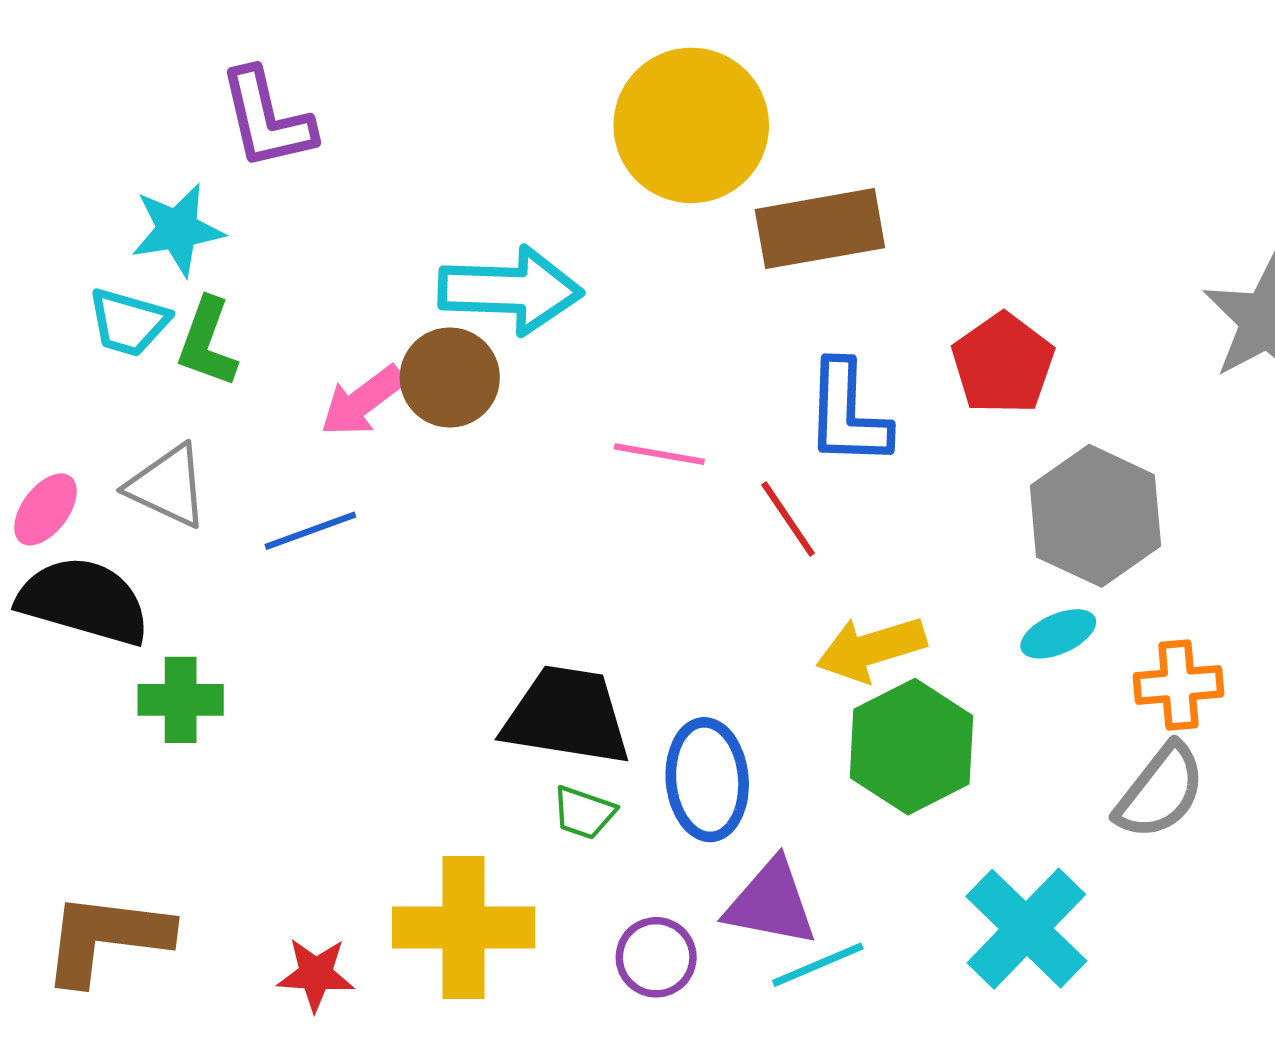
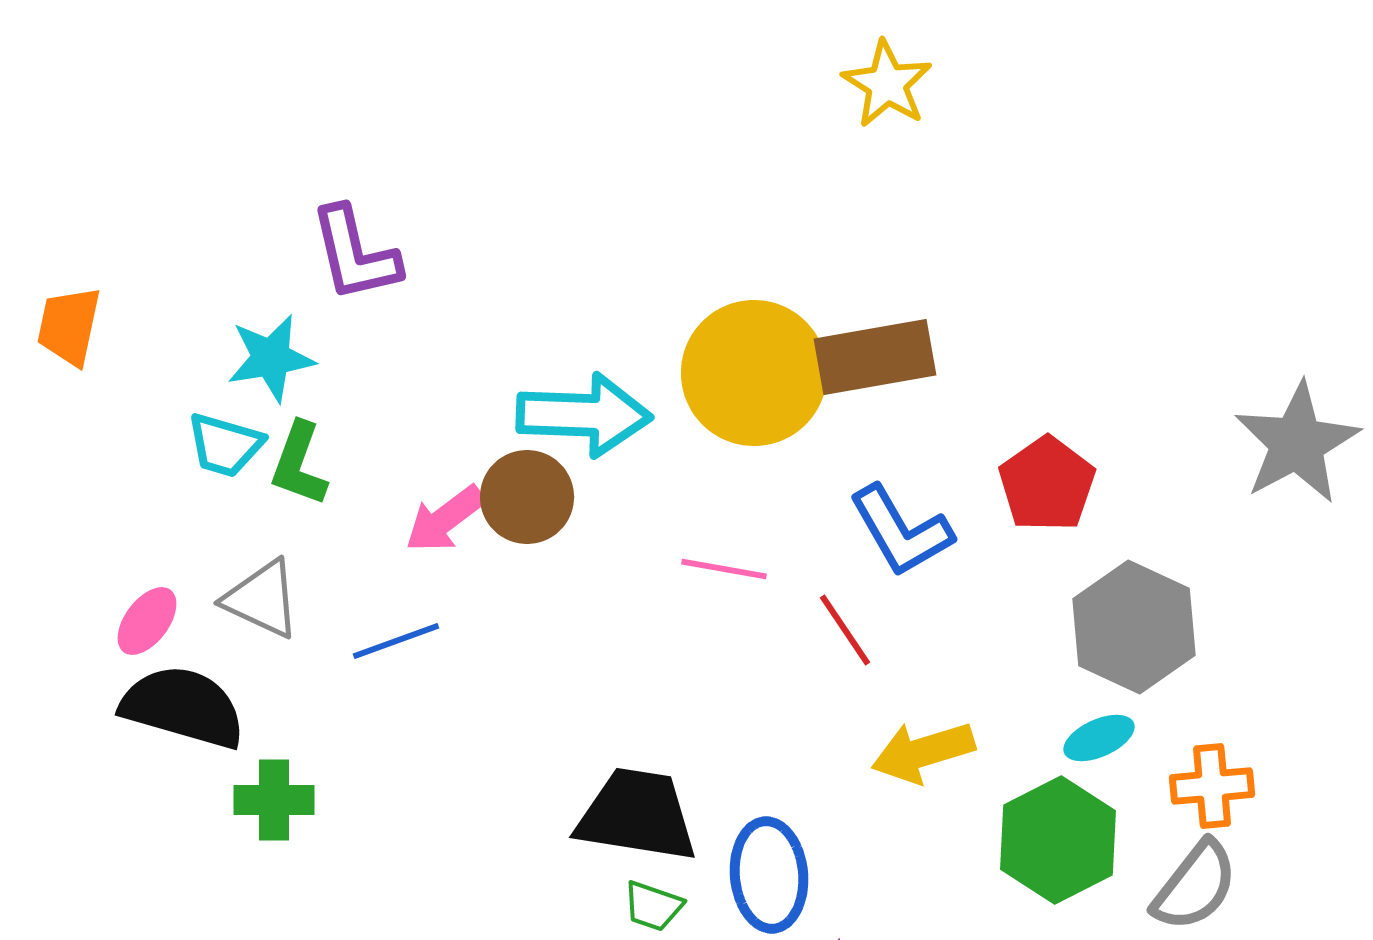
yellow circle: (691, 125) -> (754, 373), moved
blue L-shape: (848, 414) -> (901, 531), turned -32
green hexagon: (911, 747) -> (1058, 840), moved

